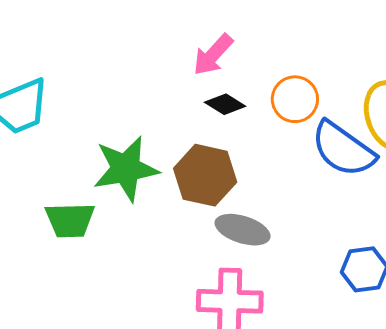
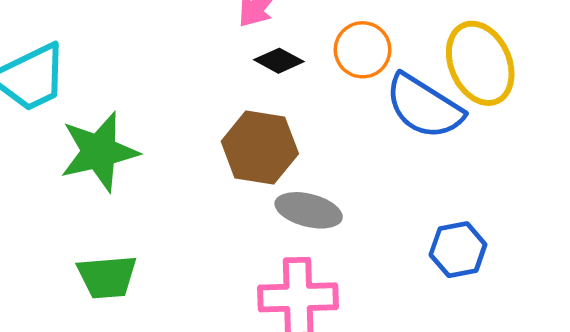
green star: (126, 169) -> (99, 152), moved
green trapezoid: (70, 220) -> (107, 277), moved

